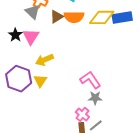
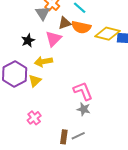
black star: (15, 35) -> (28, 40), moved
pink triangle: (31, 37) -> (53, 39), moved
pink cross: (82, 114) -> (34, 118), moved

